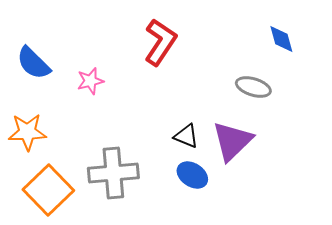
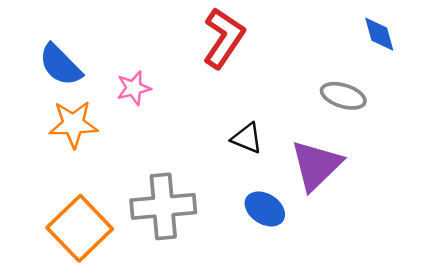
orange star: (27, 132) -> (73, 124), moved
black triangle: (186, 136) -> (247, 138), moved

